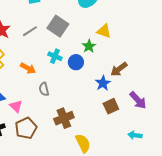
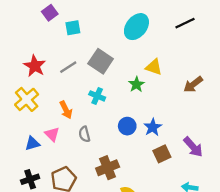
blue circle: (76, 62) -> (127, 126), moved
orange arrow: (28, 68) -> (66, 110), turned 35
brown arrow: (119, 69) -> (193, 84), moved
pink triangle: (16, 106) -> (52, 134), moved

